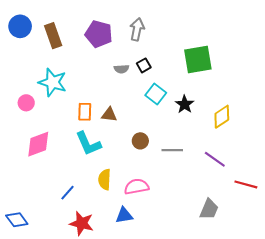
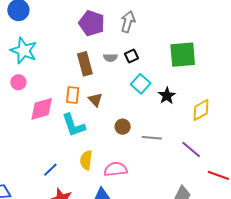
brown rectangle: (53, 36) -> (85, 64), moved
cyan star: (53, 82) -> (24, 51), moved
brown triangle: (109, 115) -> (95, 100), turned 35
pink diamond: (38, 144) -> (42, 109), moved

